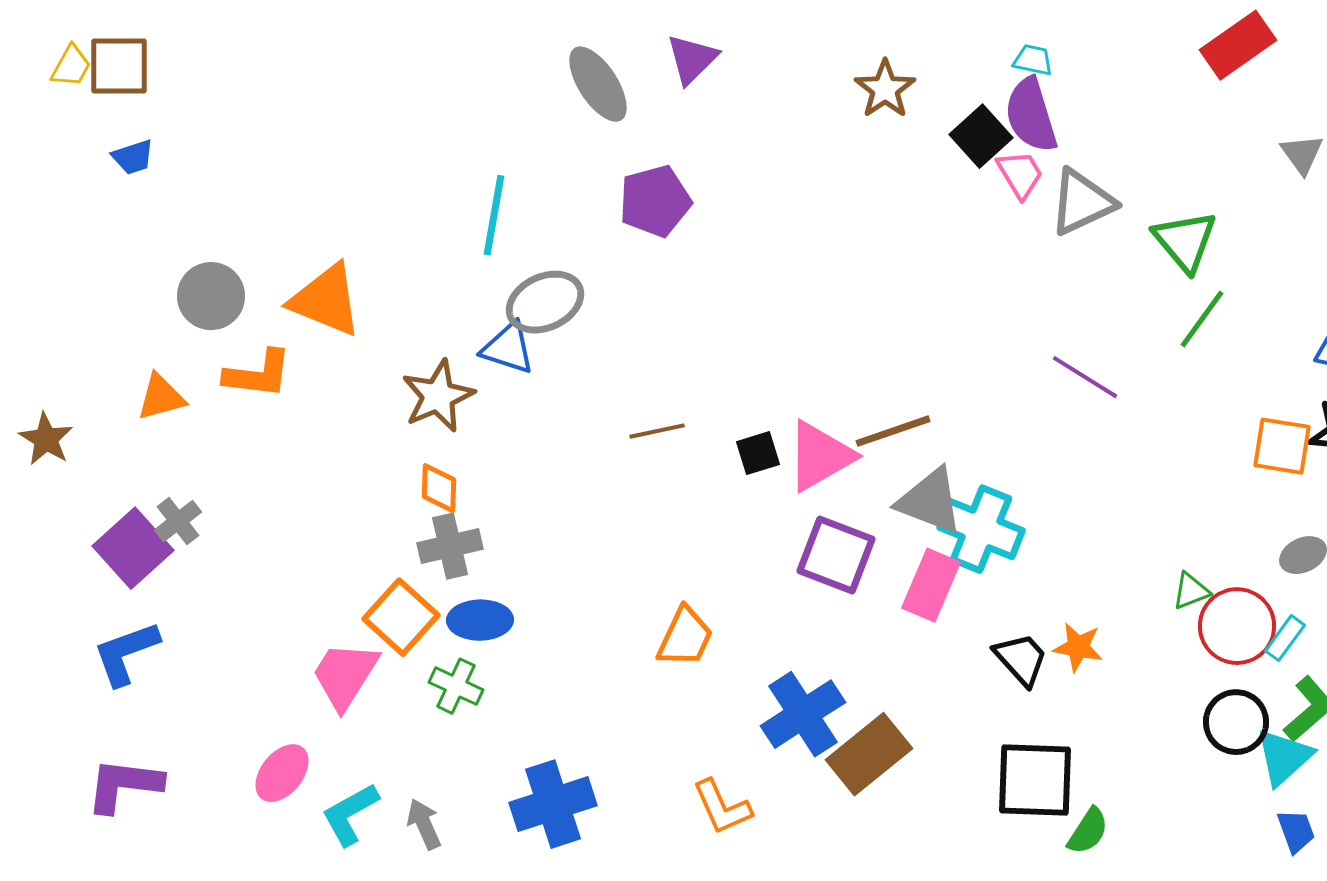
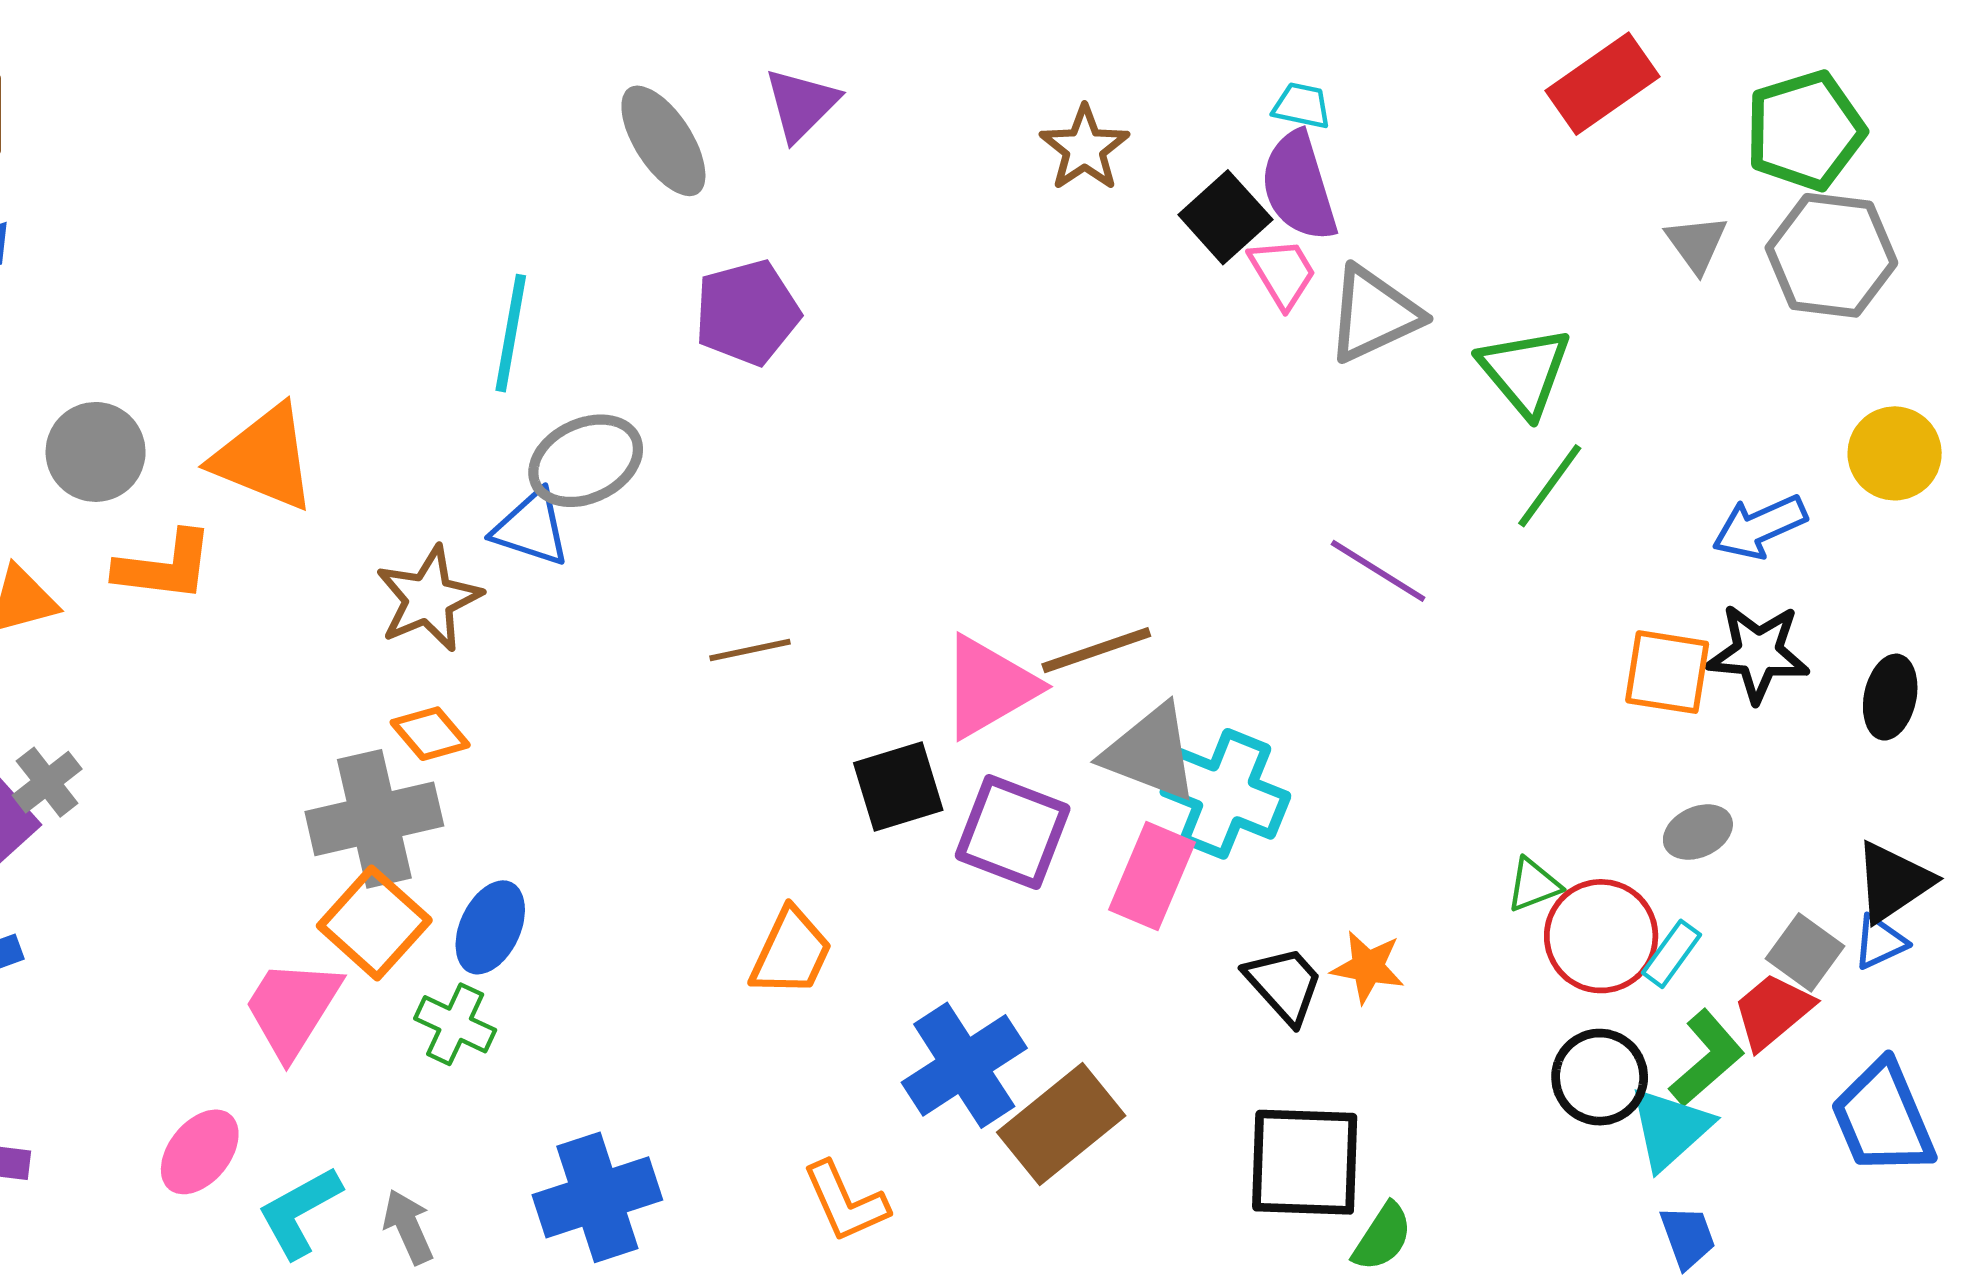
black square: (758, 453) -> (898, 787), moved, size x1.4
orange diamond: (439, 488) -> (430, 734), turned -42
gray cross: (450, 546) -> (374, 819), moved, size x1.4
blue ellipse: (480, 620) -> (490, 927), turned -64

